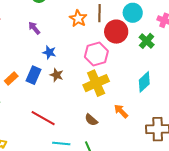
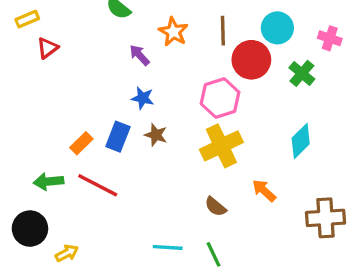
orange star: (78, 18) -> (173, 32), moved
purple arrow: (34, 28) -> (139, 55), moved
red line: (43, 118) -> (98, 185), moved

